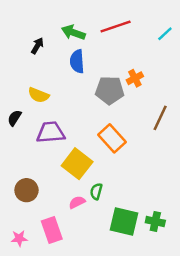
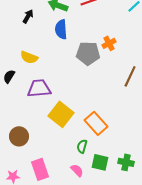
orange rectangle: (112, 138) -> (96, 123), moved
green semicircle: (96, 191) -> (82, 146), moved
pink semicircle: (77, 202) -> (77, 170), moved, turned 72
green square: (124, 221) -> (100, 162), size x0.7

